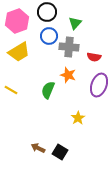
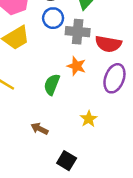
red semicircle: (94, 57) -> (108, 44), size x1.5
brown arrow: (38, 148) -> (40, 129), moved

